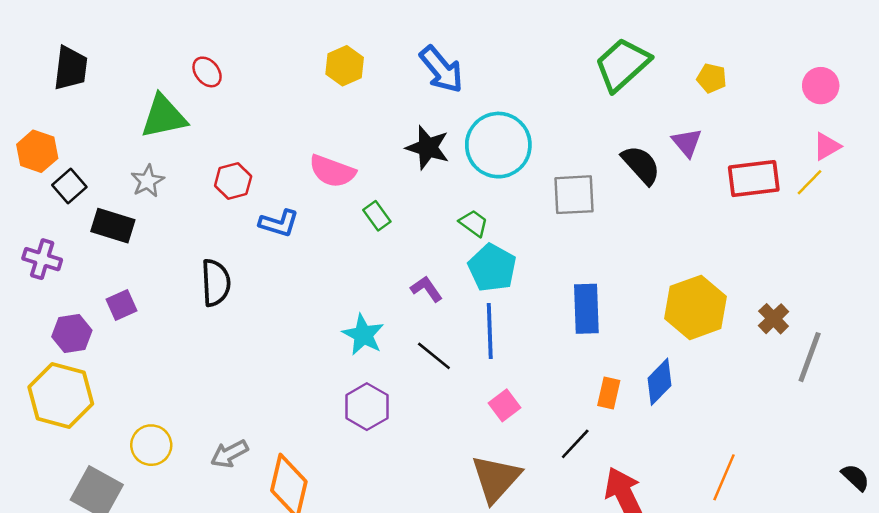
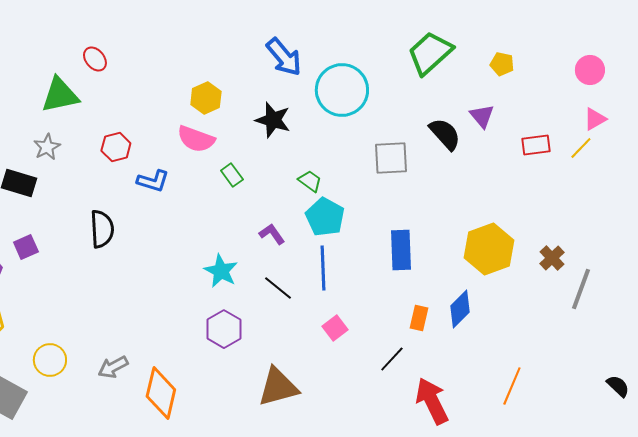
yellow hexagon: (345, 66) -> (206, 98), moved
cyan circle: (498, 145) -> (342, 90), moved
red rectangle: (754, 179) -> (536, 145), size x0.7
brown triangle: (496, 479) -> (278, 387), moved, turned 33

